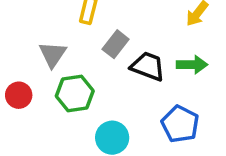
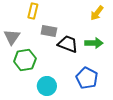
gray rectangle: (116, 44) -> (49, 31), turned 63

